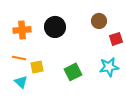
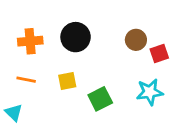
brown circle: (99, 21) -> (136, 40), moved
yellow square: (37, 67) -> (67, 81), moved
cyan triangle: (21, 82) -> (14, 113), moved

